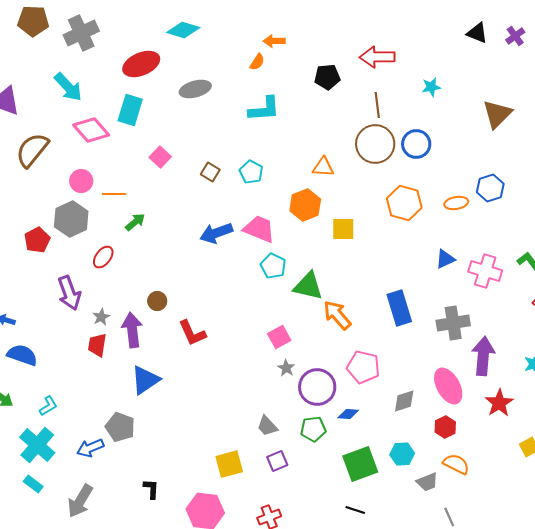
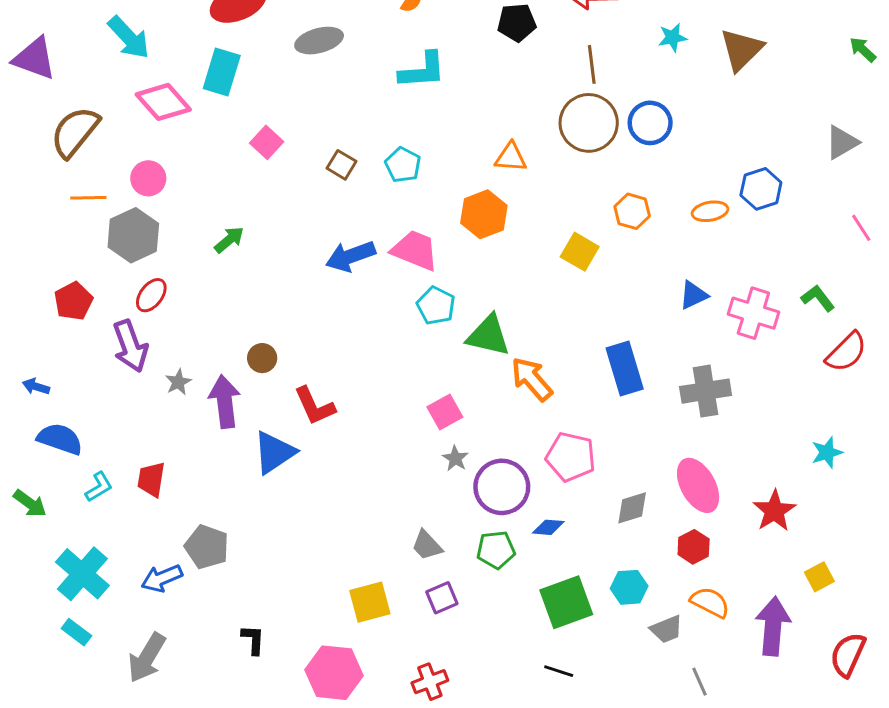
brown triangle: (497, 114) -> (741, 50), moved
orange line: (114, 194) -> (88, 198), moved
orange hexagon: (404, 203) -> (632, 211), size x0.7
yellow square: (343, 229) -> (580, 252), moved, turned 30
red pentagon: (37, 240) -> (73, 301), moved
red ellipse: (103, 257) -> (151, 295), moved
red trapezoid: (97, 345) -> (151, 479), moved
purple arrow: (483, 356) -> (773, 626), moved
blue triangle: (145, 380) -> (274, 452), moved
cyan L-shape: (48, 406) -> (99, 487), moved

